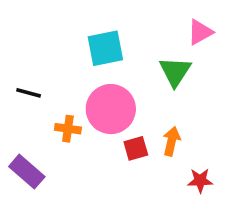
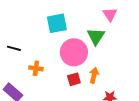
pink triangle: (200, 32) -> (110, 14), turned -35
pink circle: (111, 109) -> (74, 52), moved

